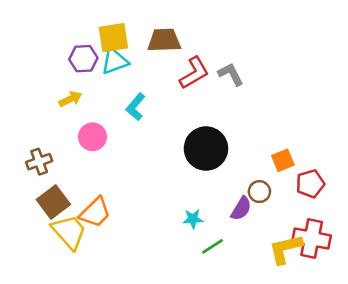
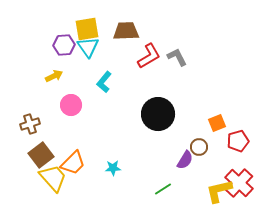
cyan triangle: (115, 61) -> (88, 47), turned -45
cyan star: (193, 219) -> (113, 168), moved
red cross: (312, 238) -> (239, 183), turned 32

